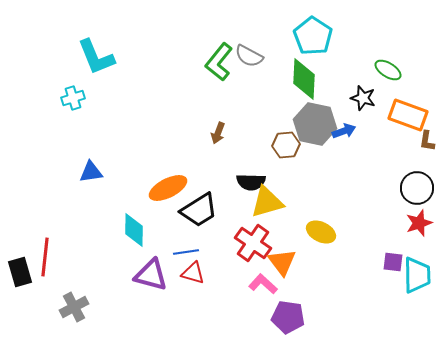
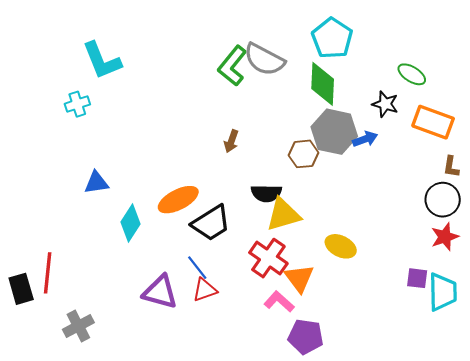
gray semicircle: (249, 56) -> (264, 59), size x1.4
brown L-shape: (427, 141) -> (451, 167), moved
cyan diamond: (134, 230) -> (130, 223), moved, turned 32
blue line: (186, 252) -> (197, 268), turned 60
red triangle: (193, 273) -> (205, 290), turned -35

